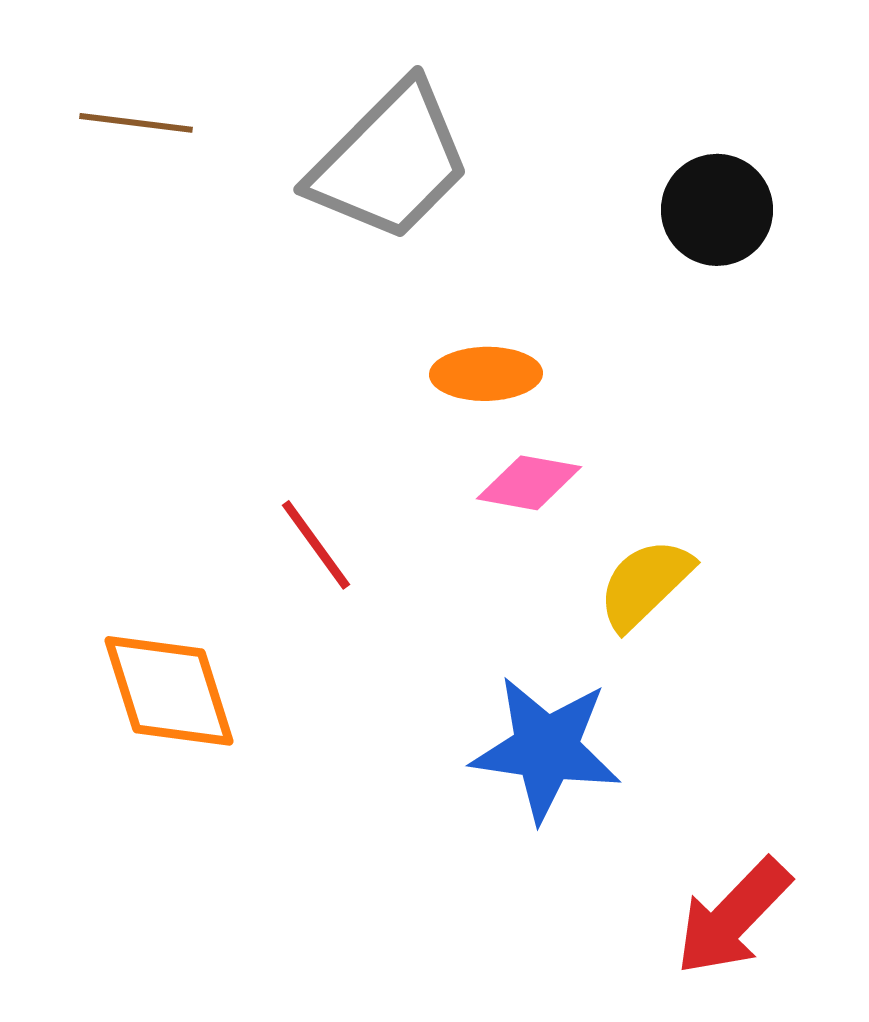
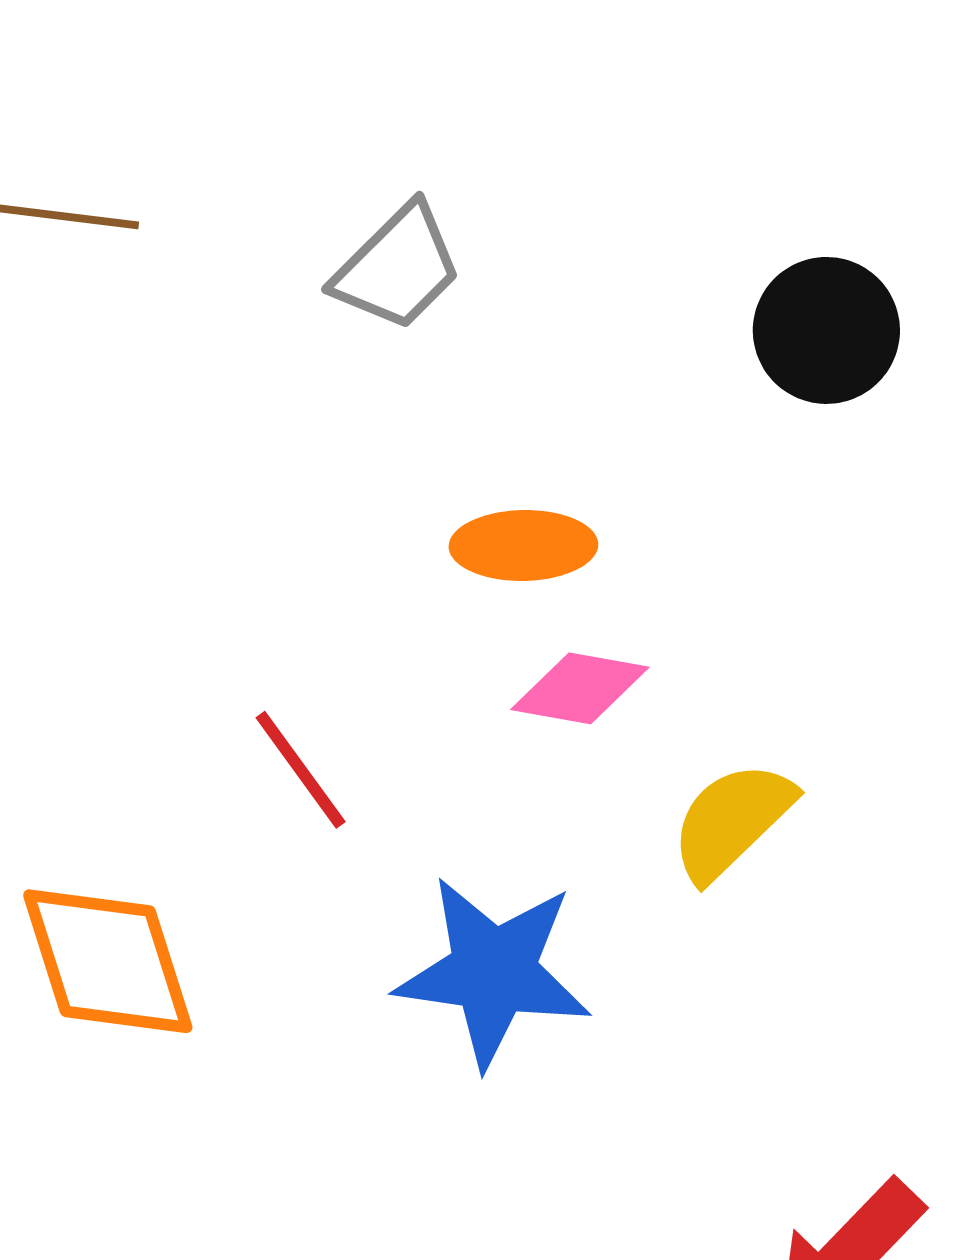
gray trapezoid: (390, 162) -> (398, 268), size x0.6
blue star: (546, 749) -> (493, 972), moved

